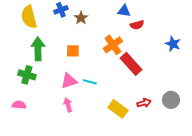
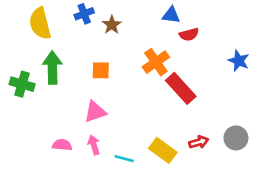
green cross: (27, 75) -> (22, 84), moved
cyan line: (90, 82) -> (124, 159), moved
pink semicircle: (19, 105) -> (62, 145), moved

